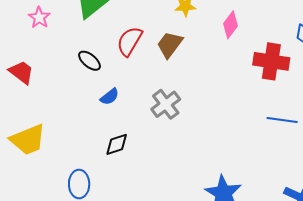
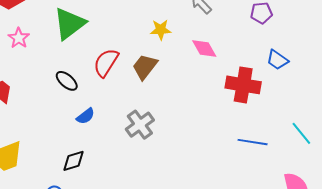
pink diamond: (231, 25) -> (204, 49), turned -68
black diamond: (117, 144) -> (74, 161), moved

